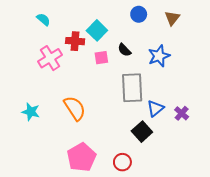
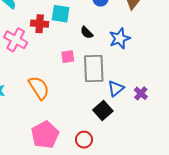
cyan square: (97, 30) -> (61, 14), turned -36
pink cross: (50, 58) -> (16, 40), turned -30
pink square: (101, 58) -> (68, 57), moved

